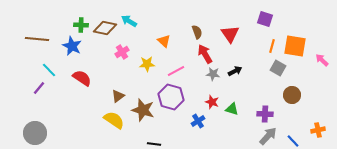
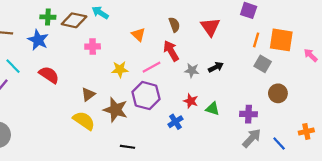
pink cross: (122, 52) -> (93, 46), turned 32
red arrow: (205, 54) -> (171, 51), moved
yellow star: (147, 64) -> (120, 69), moved

